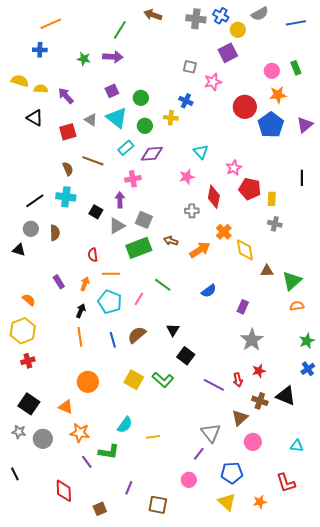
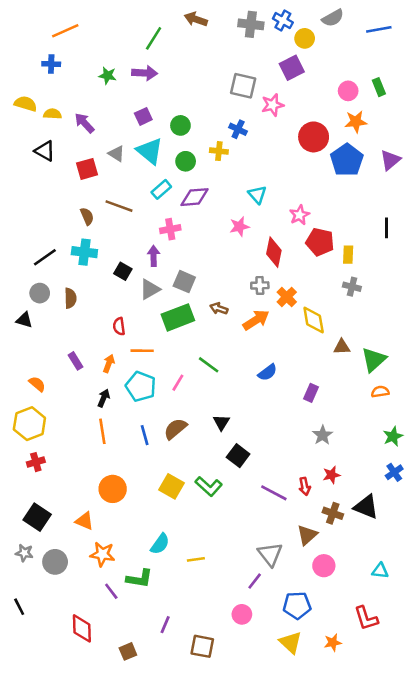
gray square: (190, 67) -> (243, 86), size x1.5
gray cross: (192, 211) -> (260, 285), moved
gray star: (252, 340) -> (323, 435), size x0.7

